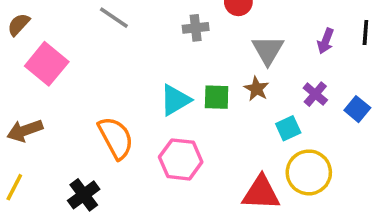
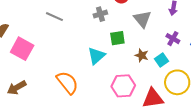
brown star: (256, 89) -> (142, 55), moved
green square: (217, 97) -> (117, 38), moved
pink hexagon: (181, 159) -> (123, 86), moved

